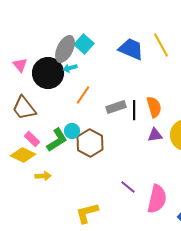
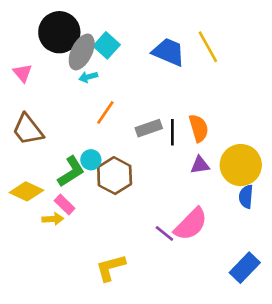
black circle: (48, 73) -> (59, 32), moved
pink rectangle: (32, 139) -> (65, 204), moved
pink semicircle: (157, 199) -> (191, 224), moved, turned 32

